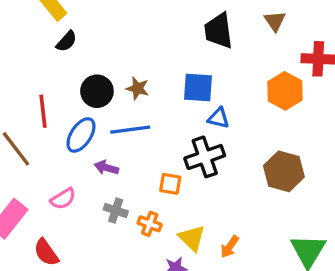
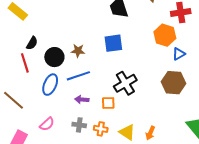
black semicircle: (67, 41) -> (32, 43), moved
red line: (43, 111) -> (25, 63), moved
blue triangle: (219, 118) -> (179, 54), moved, turned -32
purple arrow: (106, 168) -> (82, 100), moved

